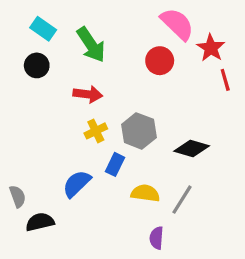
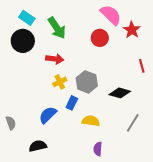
black circle: (37, 65) -> (23, 41), size x1.5
red line: (225, 80) -> (142, 66), moved
gray line: (182, 200) -> (133, 123), moved
black semicircle: (40, 222) -> (38, 146), moved

